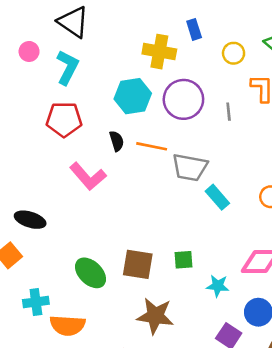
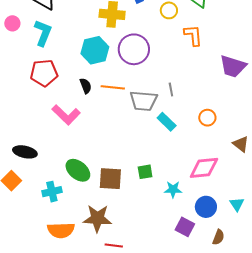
gray line: (229, 112) -> (171, 89), moved
green ellipse: (90, 273) -> (78, 170), moved
cyan cross: (36, 302) -> (52, 192), moved
brown star: (155, 316) -> (97, 218), moved

